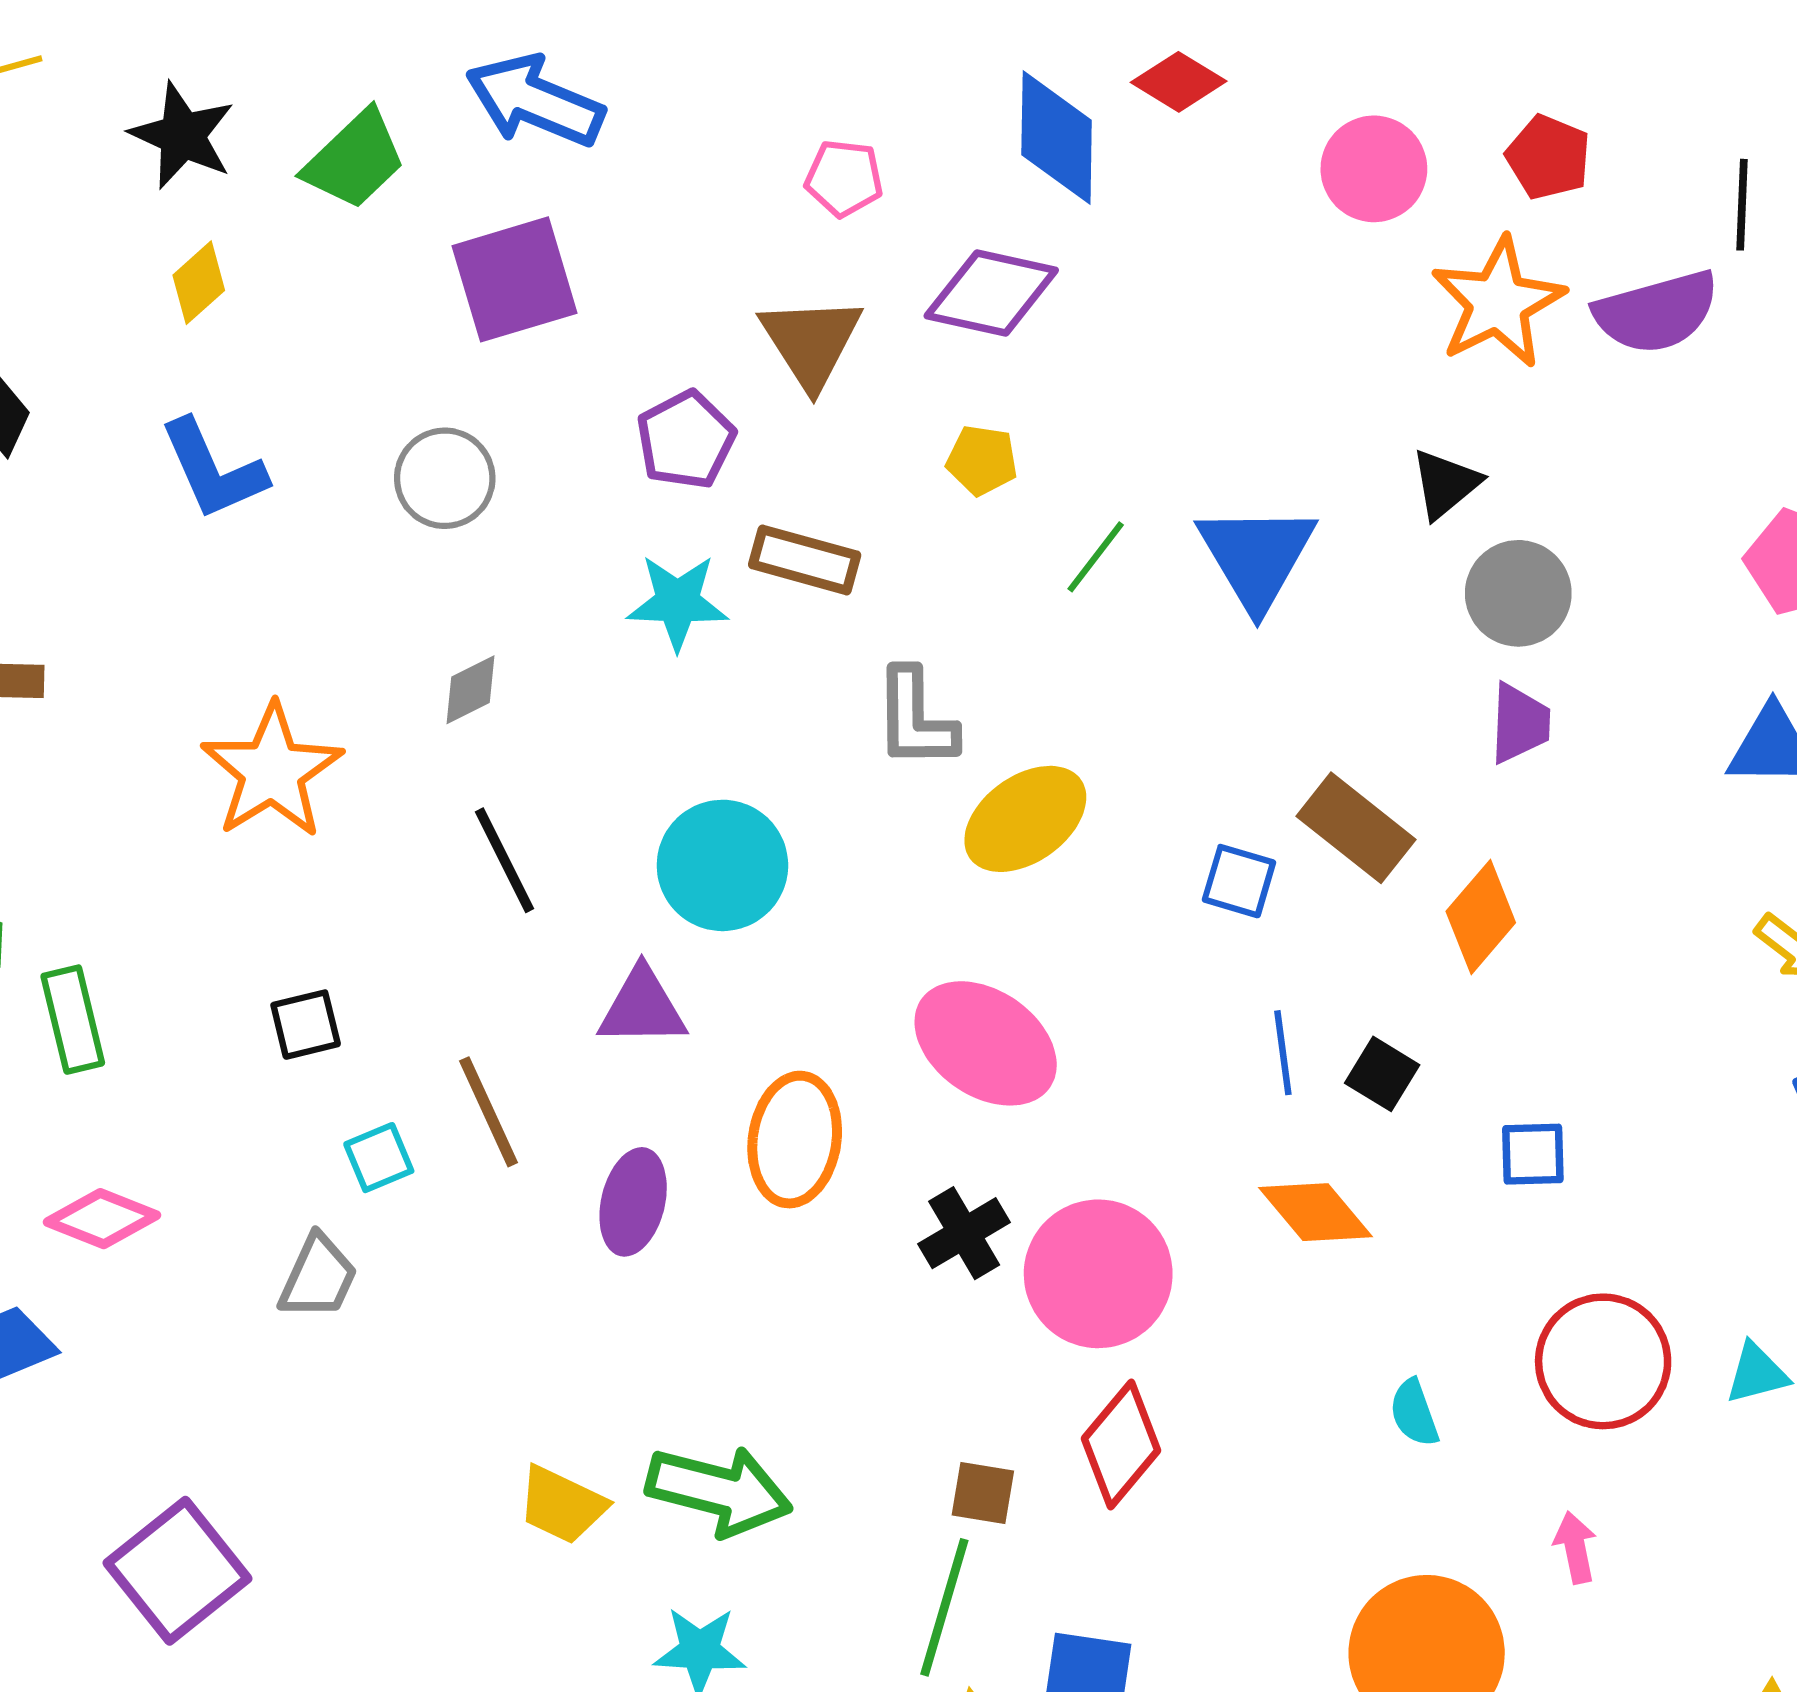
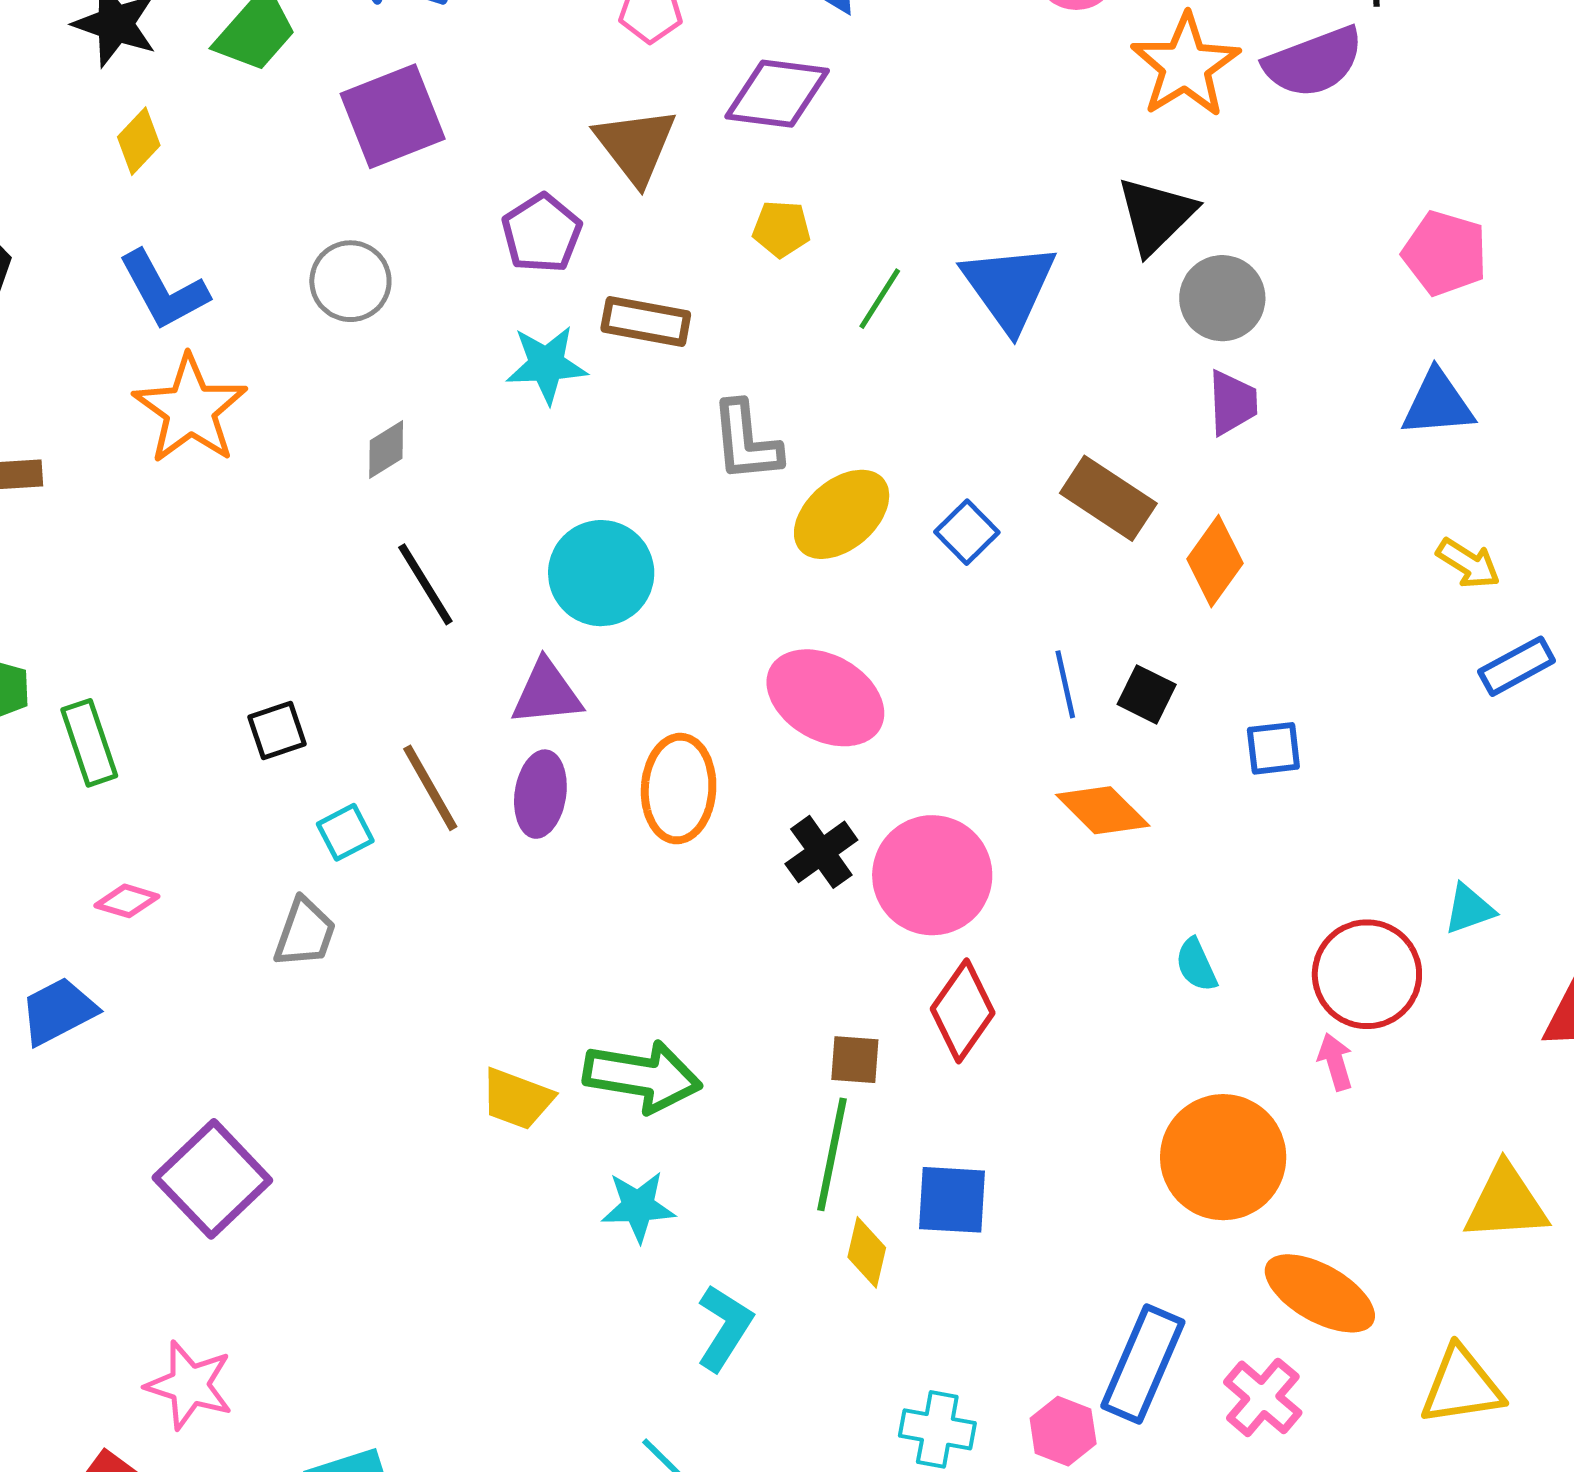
black triangle: (1445, 484) -> (1156, 215), size x1.4
orange star: (272, 771) -> (190, 409), moved
blue square: (1239, 881) -> (967, 532), moved, turned 34
purple ellipse: (633, 1202) -> (540, 794), moved
pink diamond: (102, 1219) -> (127, 901), size x0.7
red circle: (1603, 1361) -> (1367, 974), moved

